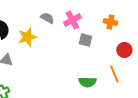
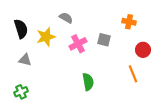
pink cross: (72, 20) -> (78, 44), moved
green semicircle: (87, 82) -> (88, 82), moved, turned -102

